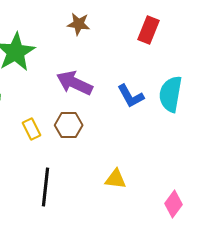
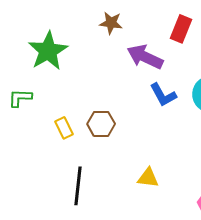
purple arrow: (75, 83) -> (145, 57), moved

